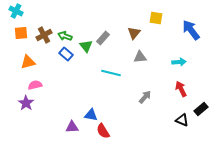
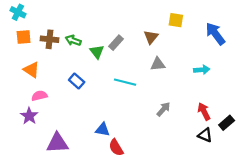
brown cross: (44, 35) -> (50, 39), turned 35
blue rectangle: (66, 54) -> (77, 81), moved
orange triangle: (28, 62) -> (31, 70), turned 49
red arrow: (181, 89) -> (204, 111), moved
purple triangle: (72, 127) -> (57, 143), moved, size x1.5

